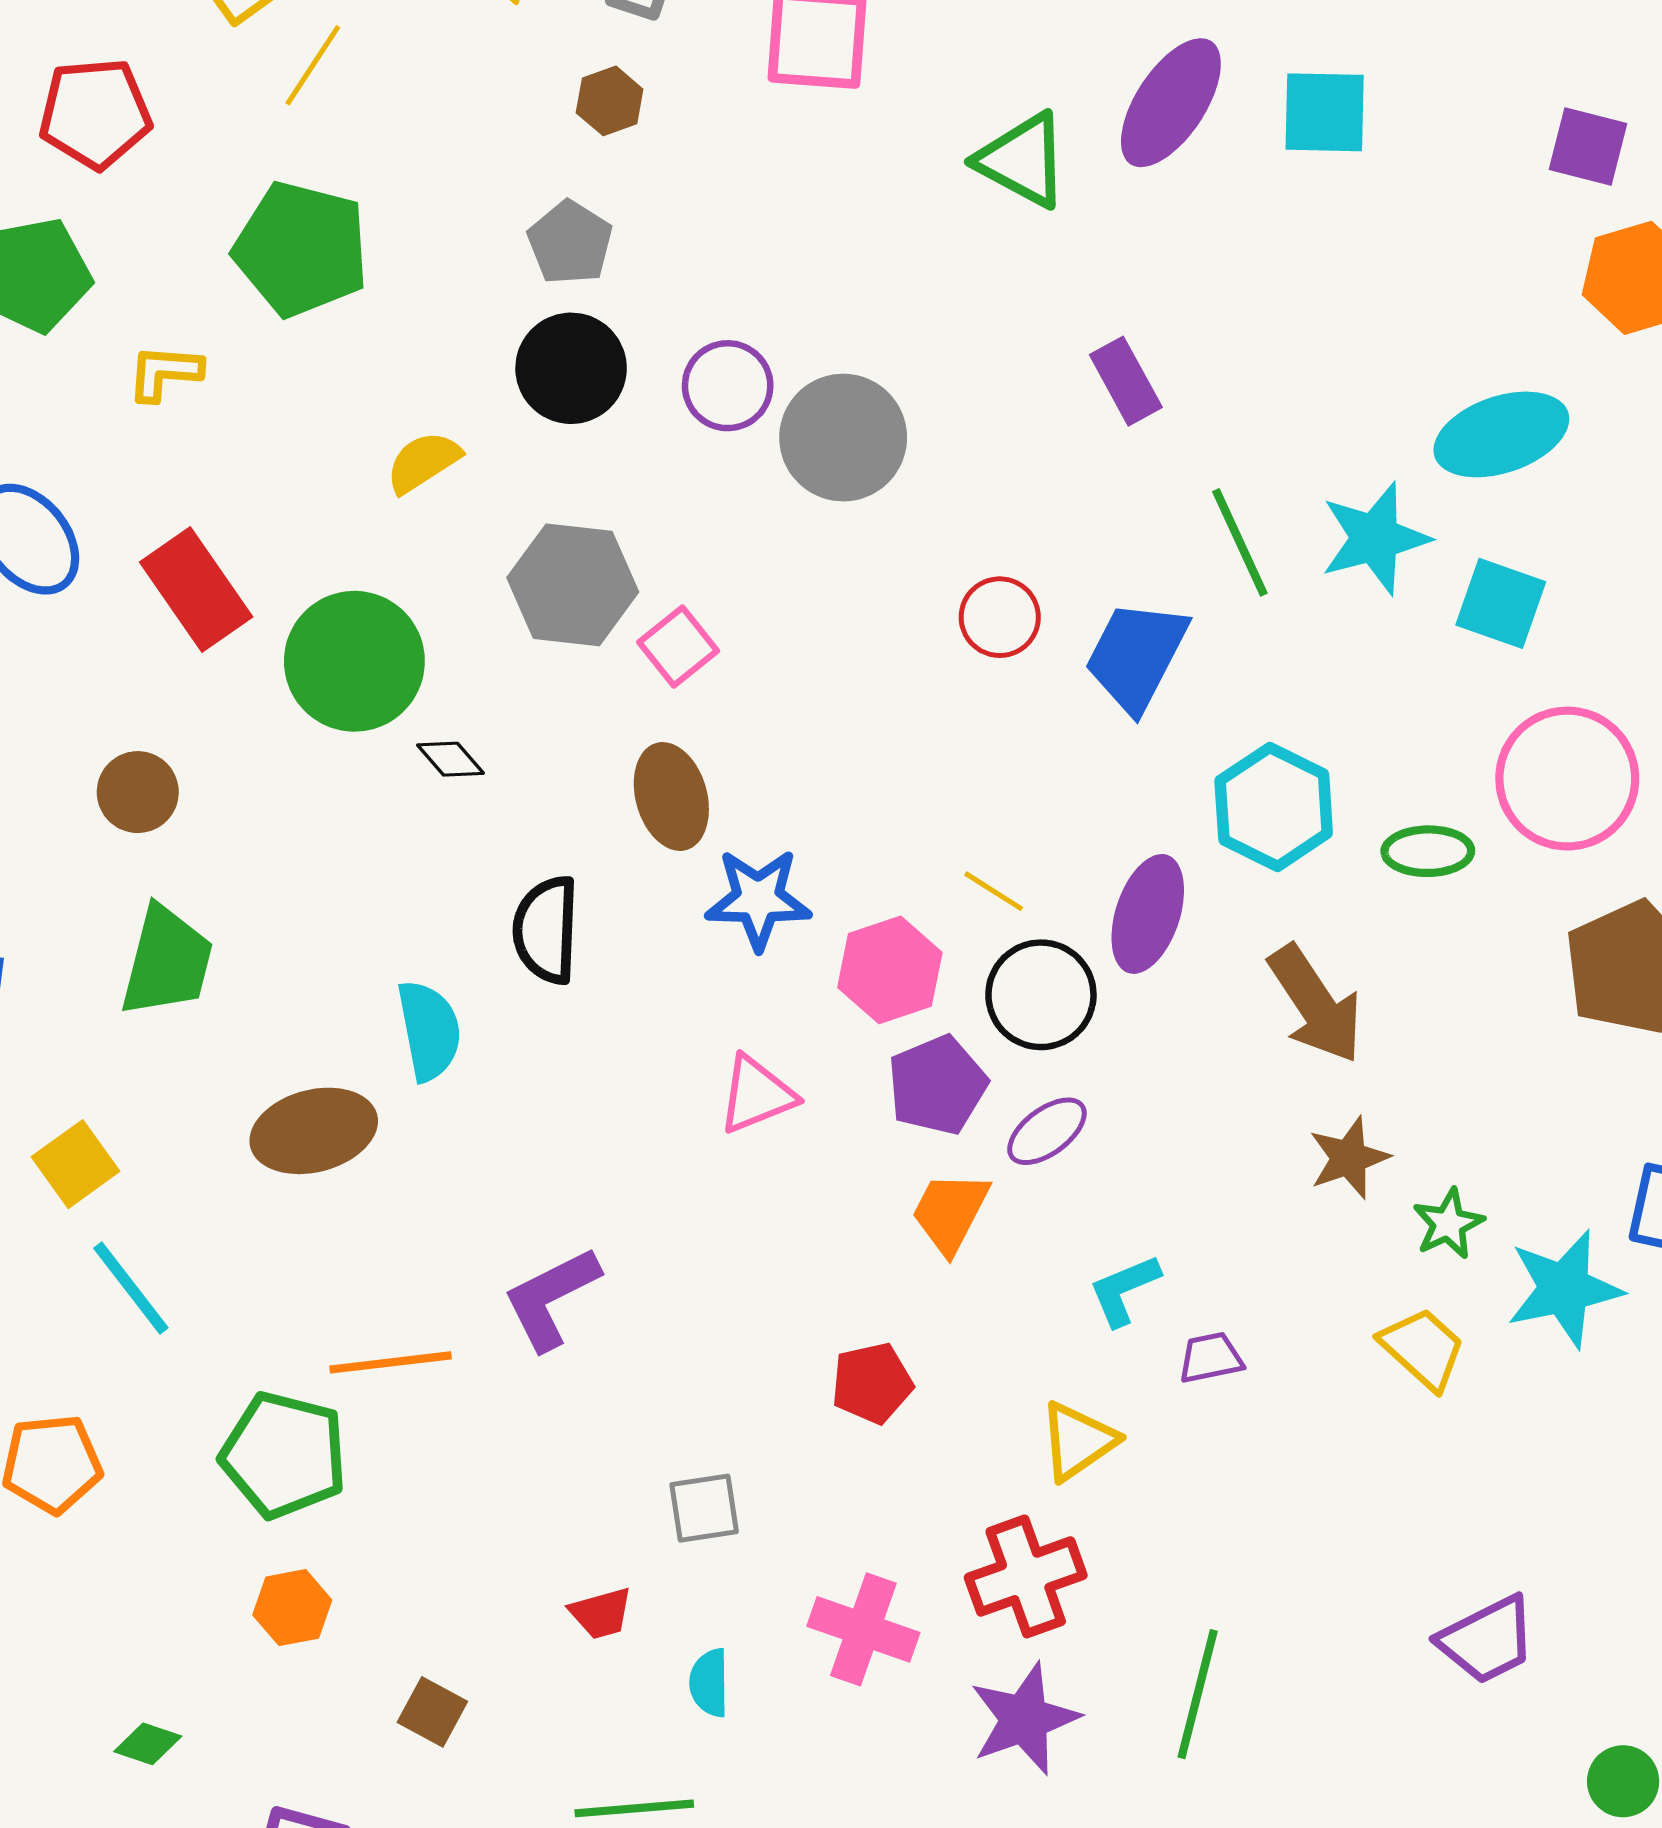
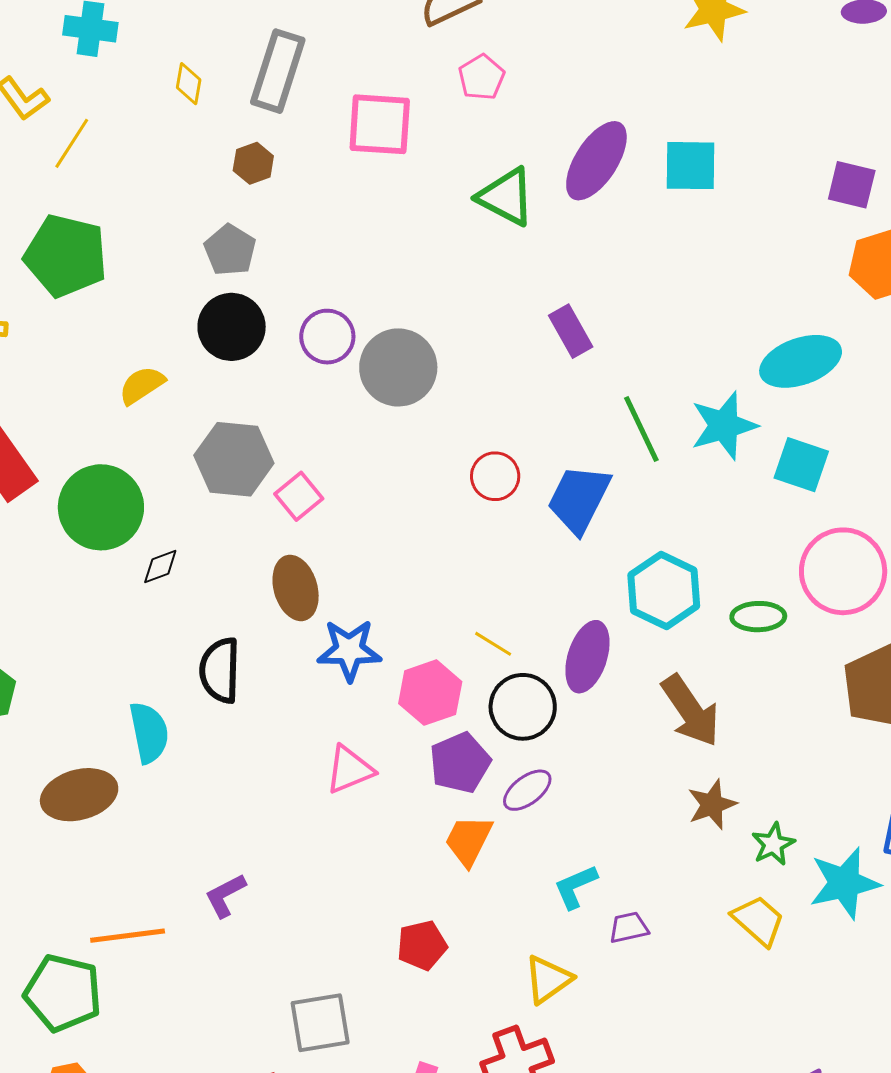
black diamond: (450, 759) -> (160, 567), turned -69
purple L-shape: (551, 1298) -> (225, 895), size x0.7
gray square: (704, 1508) -> (320, 1023), size x1.4

